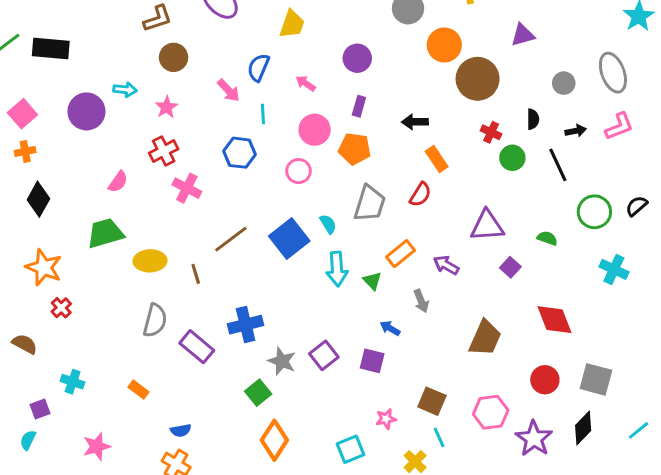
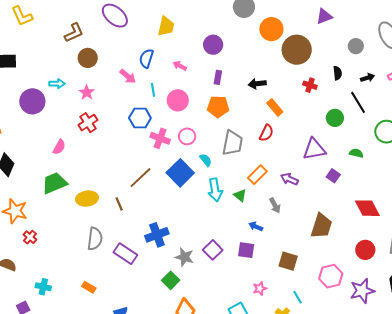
pink circle: (315, 130) -> (178, 100), moved
green circle: (512, 158) -> (335, 118), moved
pink circle: (299, 171) -> (187, 136), moved
pink cross: (187, 188) -> (160, 138), moved
brown square: (432, 401) -> (288, 261), moved
purple star: (534, 438) -> (362, 291), turned 30

